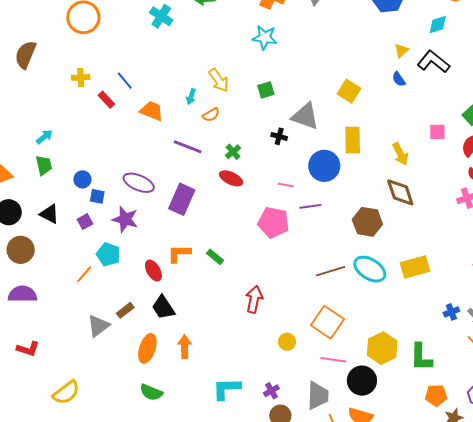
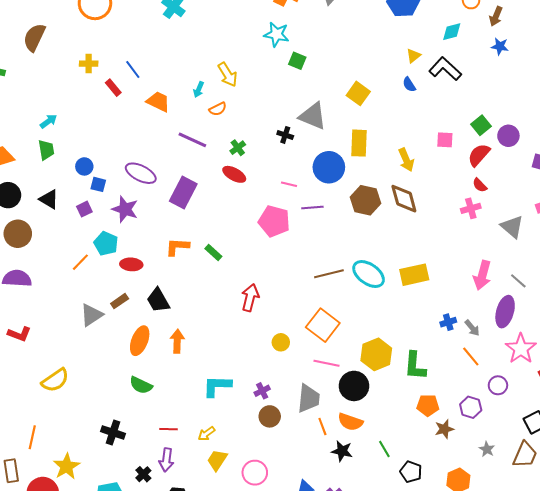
green square: (266, 90) -> (297, 61), moved, turned 36
brown hexagon: (367, 222) -> (366, 200), moved
red ellipse: (153, 271) -> (131, 264), moved, turned -60

